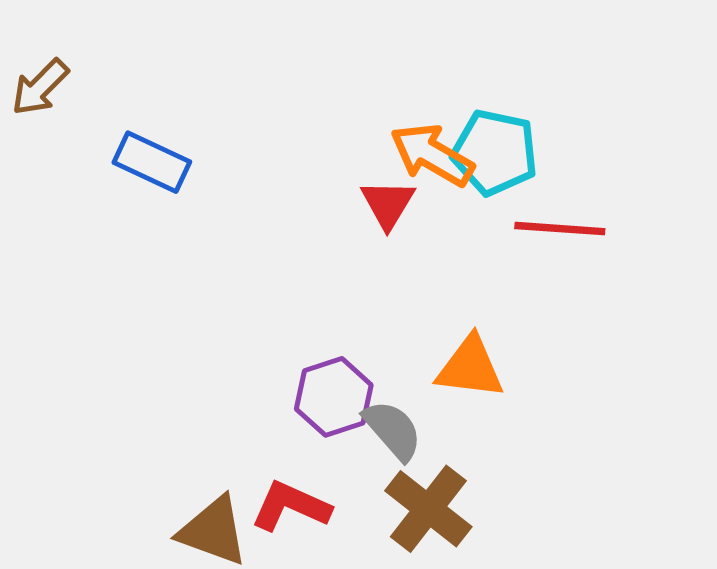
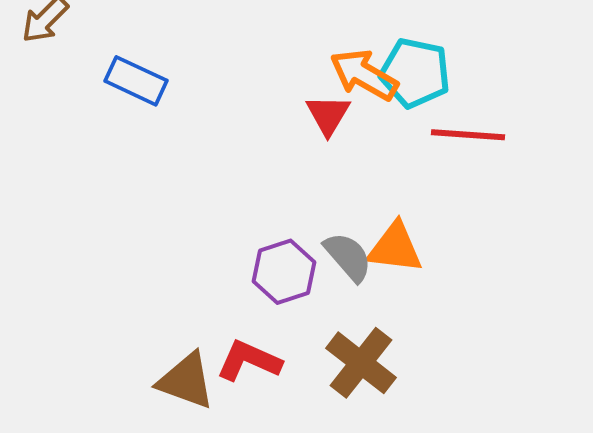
gray semicircle: (393, 430) -> (348, 257), moved

